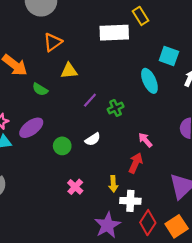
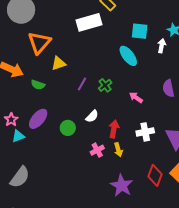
orange triangle: (53, 42) -> (39, 43), size x1.4
pink arrow: (145, 140) -> (136, 97), moved
red arrow: (136, 163) -> (114, 129), moved
pink cross: (75, 187) -> (97, 150), moved, turned 32
white cross: (130, 201) -> (145, 132), moved

